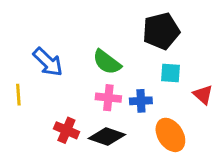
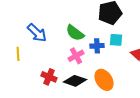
pink cross: (108, 98) -> (76, 56), turned -35
blue cross: (141, 101) -> (97, 46), moved
orange ellipse: (170, 135) -> (104, 80), moved

